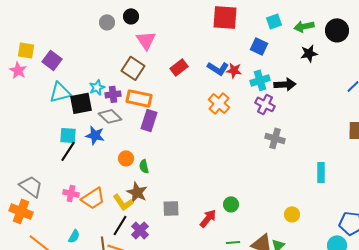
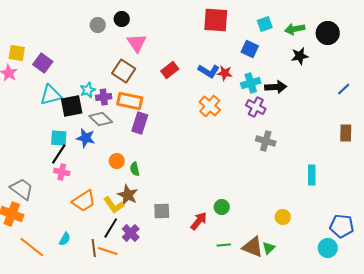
pink cross: (71, 193) -> (62, 172), moved

